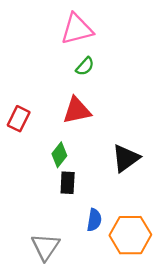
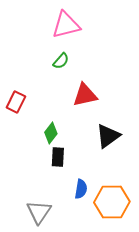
green semicircle: (85, 66) -> (61, 61), moved
red triangle: (77, 111) -> (85, 95), moved

